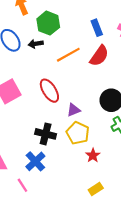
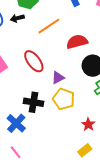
red semicircle: (99, 56) -> (77, 42), moved, turned -135
red star: (93, 155) -> (88, 124), moved
blue cross: (35, 161) -> (16, 123), moved

